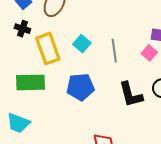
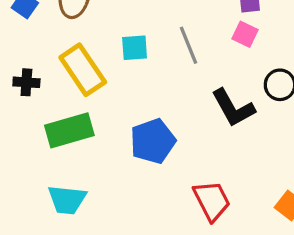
black cross: (22, 29) -> (26, 82), moved
cyan square: (82, 44) -> (135, 48), turned -30
blue pentagon: (80, 87) -> (153, 141), moved

